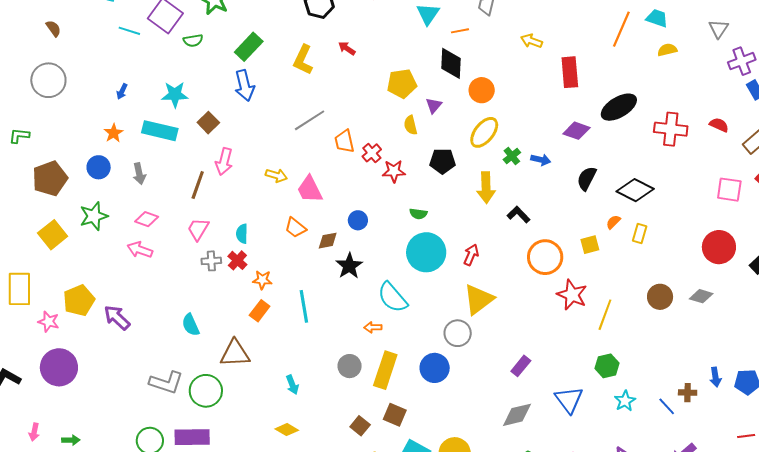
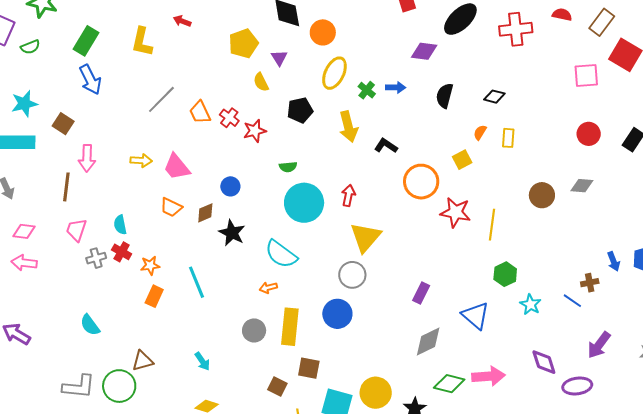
black diamond: (635, 190) -> (494, 97), size x0.6
red circle: (719, 247) -> (589, 134), size x0.7
brown triangle: (235, 353) -> (142, 361), moved, size x0.7

